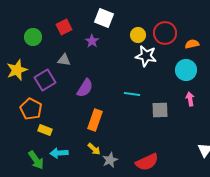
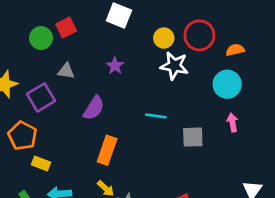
green circle: (33, 37) -> (41, 38), moved
purple star: (92, 41) -> (115, 66), moved

